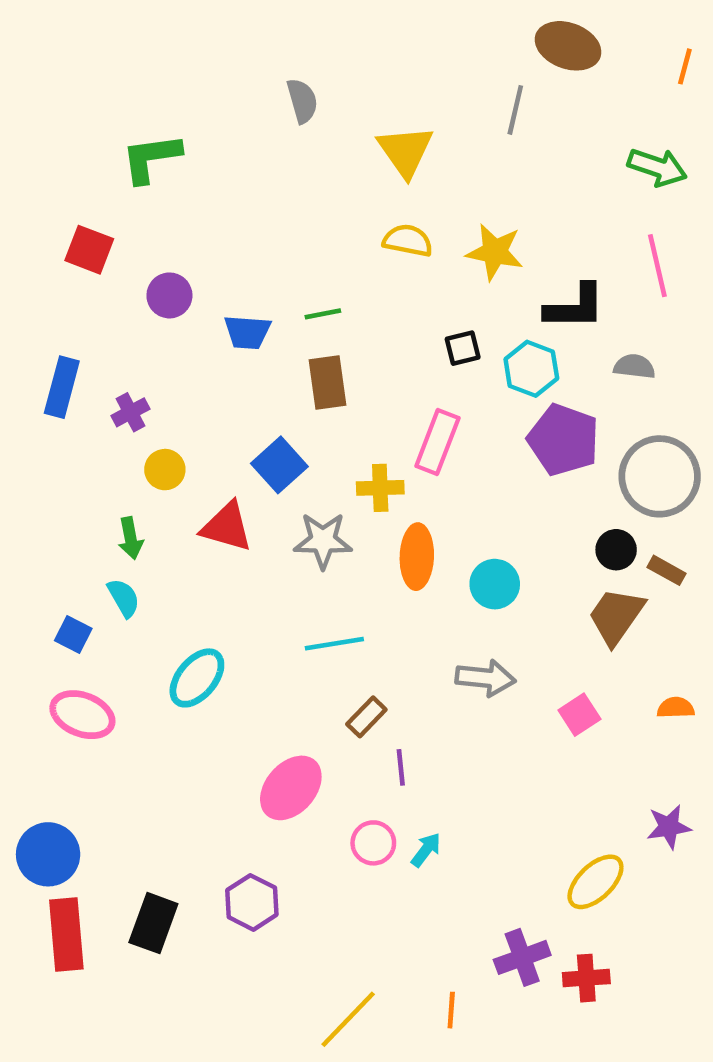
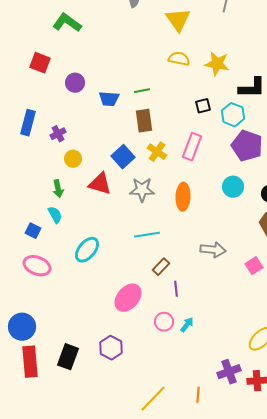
green L-shape: (151, 158) -> (67, 23), turned 44
yellow cross: (380, 488) -> (157, 152), moved, turned 36
cyan circle: (495, 584) -> (233, 187), moved

